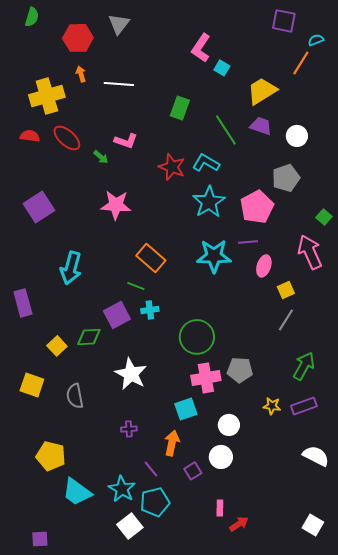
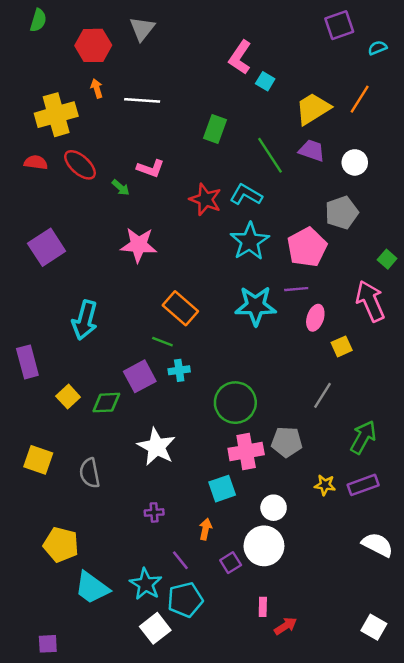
purple square: (284, 21) -> (339, 25), turned -30
orange line: (301, 63) -> (360, 99), moved
gray line: (286, 320) -> (323, 395), moved
yellow square: (57, 346) -> (68, 397), moved
orange arrow: (172, 443) -> (205, 529), size x0.7
white circle: (221, 457) -> (264, 546), size x1.4

